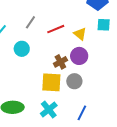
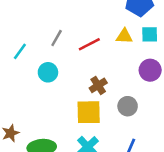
yellow triangle: (80, 34) -> (124, 36), moved, turned -32
purple circle: (79, 56) -> (150, 70), moved
gray circle: (74, 81) -> (128, 106), moved

